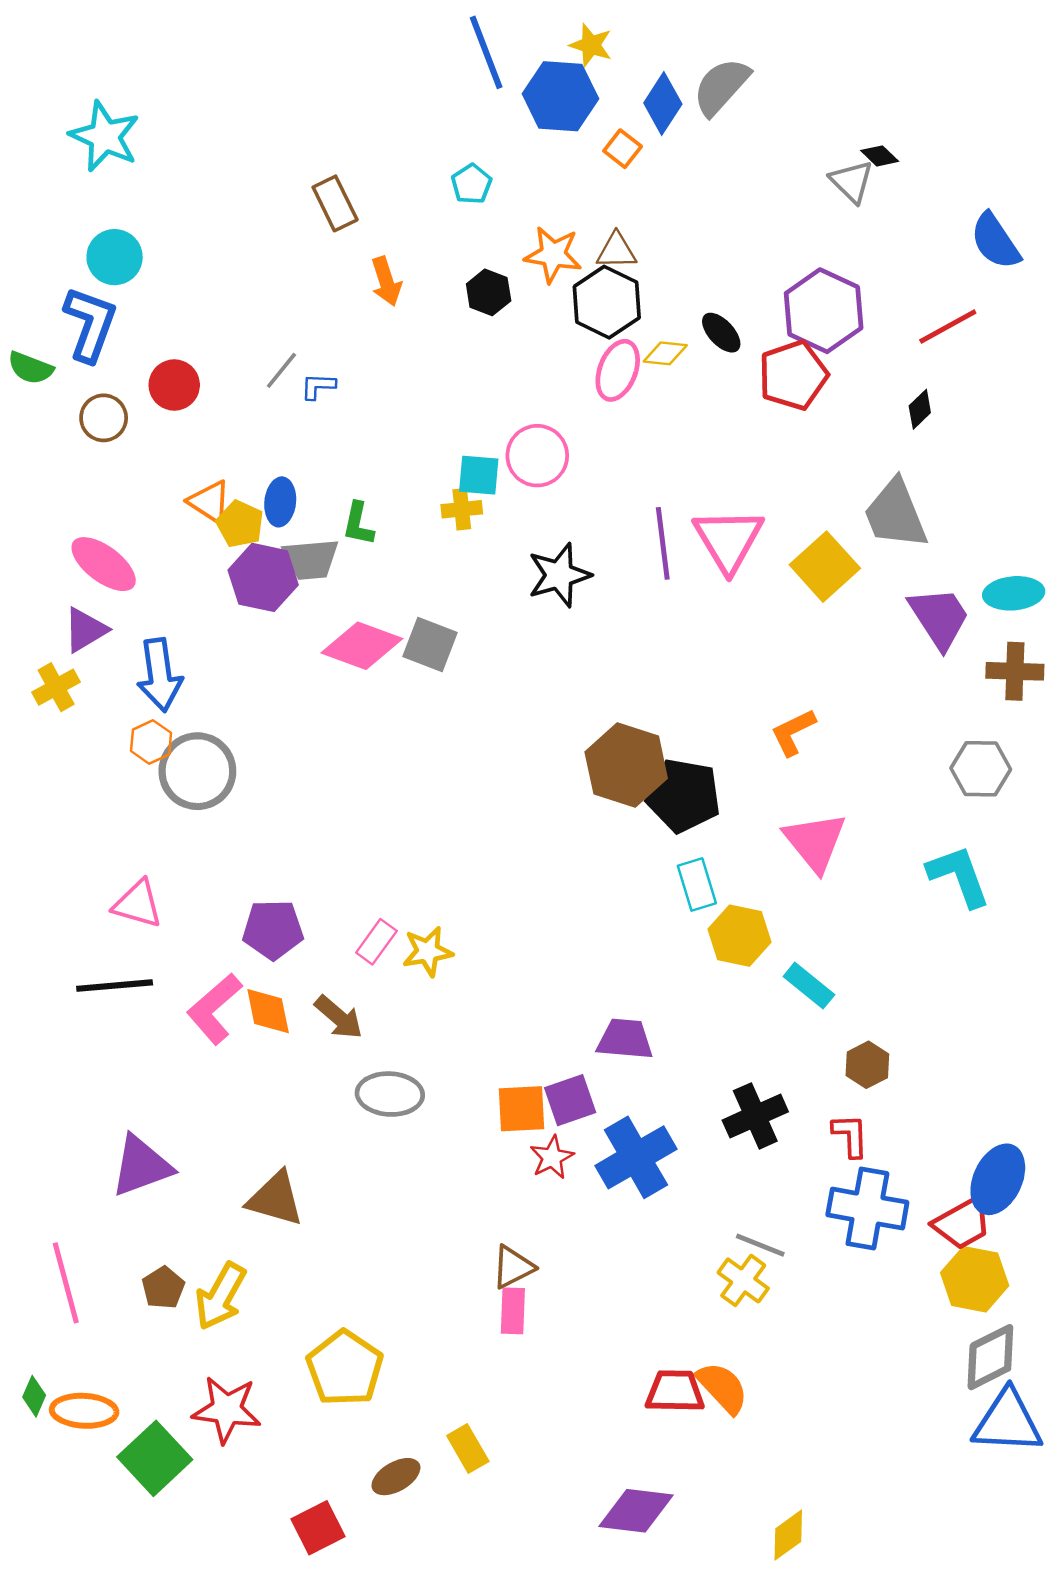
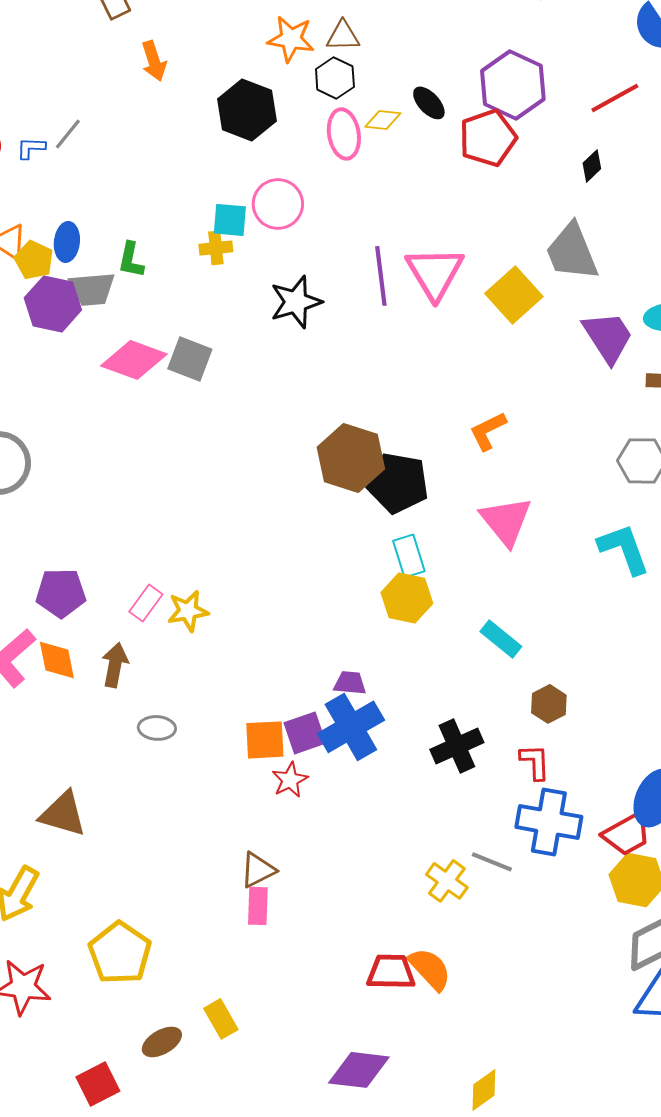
black hexagon: (489, 292) -> (247, 110), moved, size x1.6
black hexagon: (607, 302) -> (335, 78), size x0.7
pink ellipse: (618, 370) -> (344, 134), turned -30
blue L-shape: (318, 386) -> (31, 148), moved
yellow hexagon: (740, 936) -> (407, 598), moved
brown arrow: (339, 1017) -> (115, 665), turned -120
purple trapezoid: (625, 1039) -> (350, 683), size x0.7
gray ellipse: (390, 1094) -> (157, 728), size x0.7
blue cross: (636, 1157) -> (351, 727), moved
gray line: (760, 1245) -> (492, 862), moved

